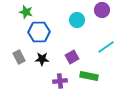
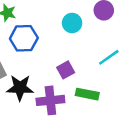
black star: (42, 59) -> (20, 88), moved, size x1.5
purple cross: (60, 81) -> (50, 100), size x1.5

